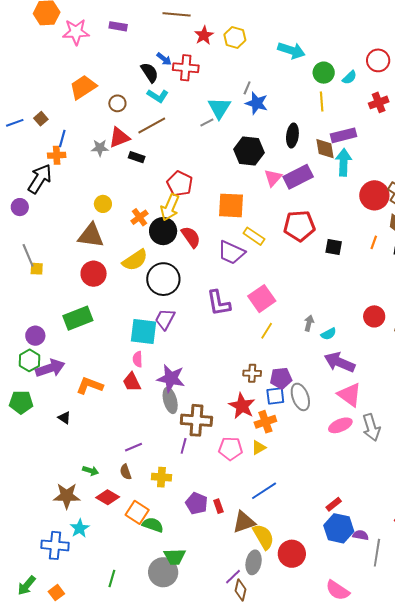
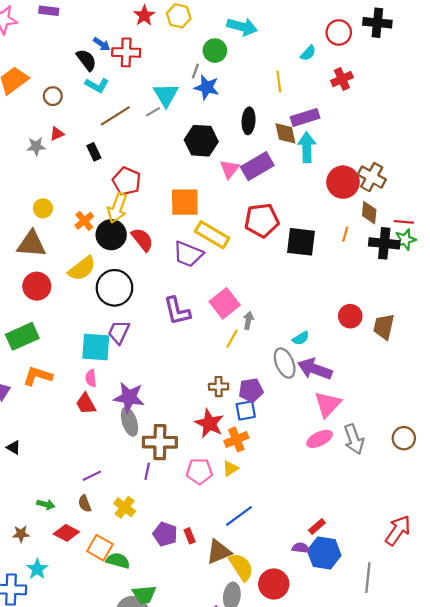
green circle: (324, 73) -> (215, 51), moved
brown line: (152, 126) -> (115, 116), moved
red triangle: (119, 137) -> (57, 134), size x0.6
black rectangle: (137, 157) -> (94, 152), moved, turned 49
yellow rectangle: (254, 236) -> (212, 235), size x1.4
black square: (334, 247) -> (301, 242), size x1.6
gray arrow: (309, 323) -> (248, 321), moved
orange L-shape: (90, 386) -> (38, 376), moved
pink triangle: (349, 395) -> (328, 404), turned 40
gray ellipse: (300, 397) -> (285, 363), moved
yellow cross: (161, 477) -> (125, 507), turned 36
brown star: (67, 496) -> (21, 534), size x0.6
purple semicircle: (361, 535) -> (301, 548), moved

